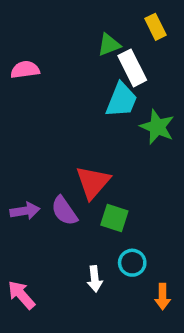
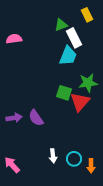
green star: (157, 127) -> (88, 83), moved, turned -30
red triangle: (93, 182) -> (80, 102), moved
green square: (114, 218) -> (64, 93), moved
cyan circle: (132, 263) -> (74, 159), moved

